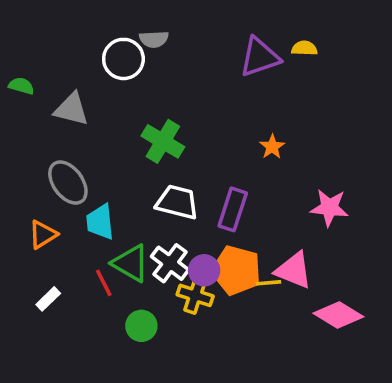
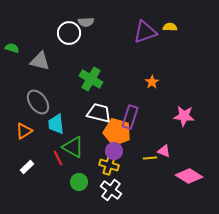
white cross: (170, 263) -> (111, 190), moved
orange pentagon: (236, 270) -> (117, 132), moved
pink triangle: (294, 270) -> (164, 151), size x0.6

